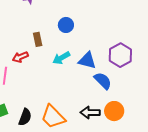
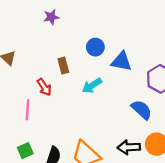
red arrow: (20, 57) -> (44, 87), turned -98
blue triangle: (87, 60) -> (121, 61), moved

